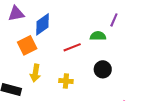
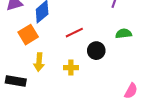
green semicircle: (98, 36) -> (124, 34), moved
black circle: (103, 69) -> (96, 51), moved

